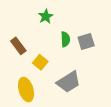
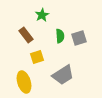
brown rectangle: (18, 46) -> (26, 35), moved
yellow square: (40, 62) -> (37, 57), turned 32

